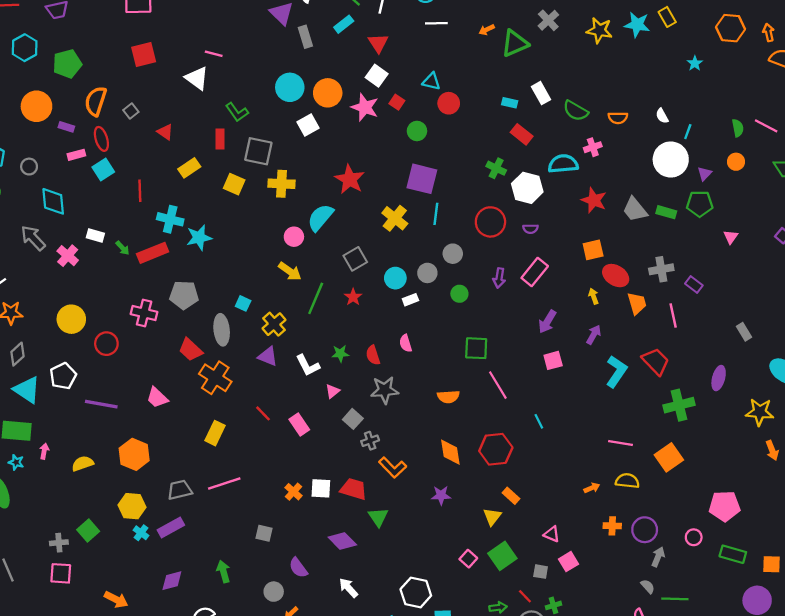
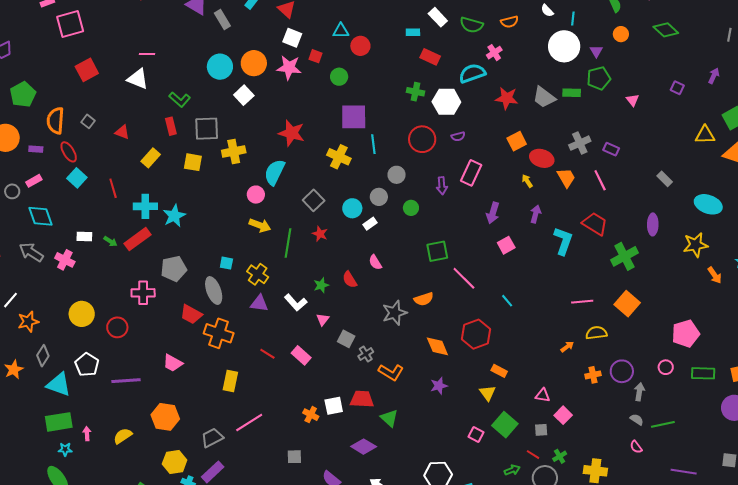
pink rectangle: (76, 155) -> (34, 181), moved
gray star: (385, 390) -> (395, 313), moved

